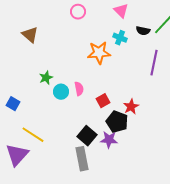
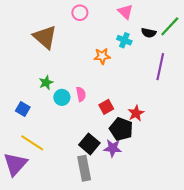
brown triangle: (30, 35) -> (45, 37), moved, size x1.4
orange star: (99, 53) -> (102, 56), size x0.7
blue square: (13, 104) -> (23, 109), moved

